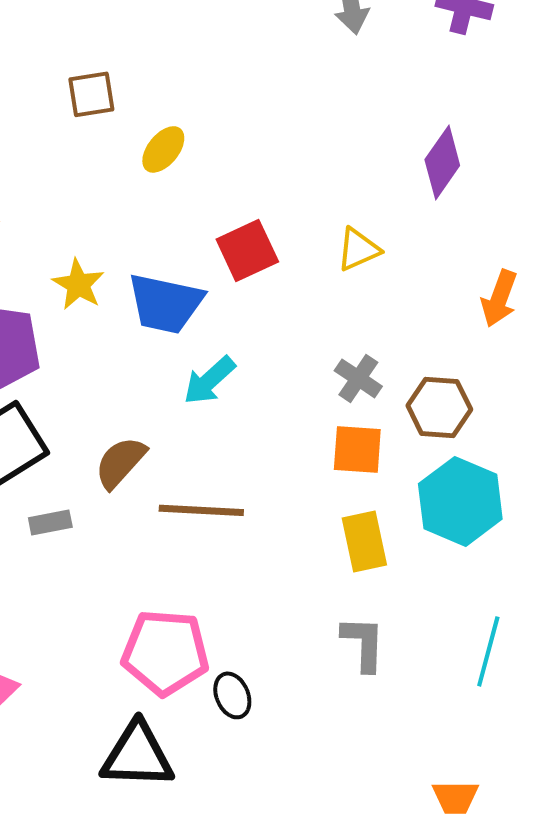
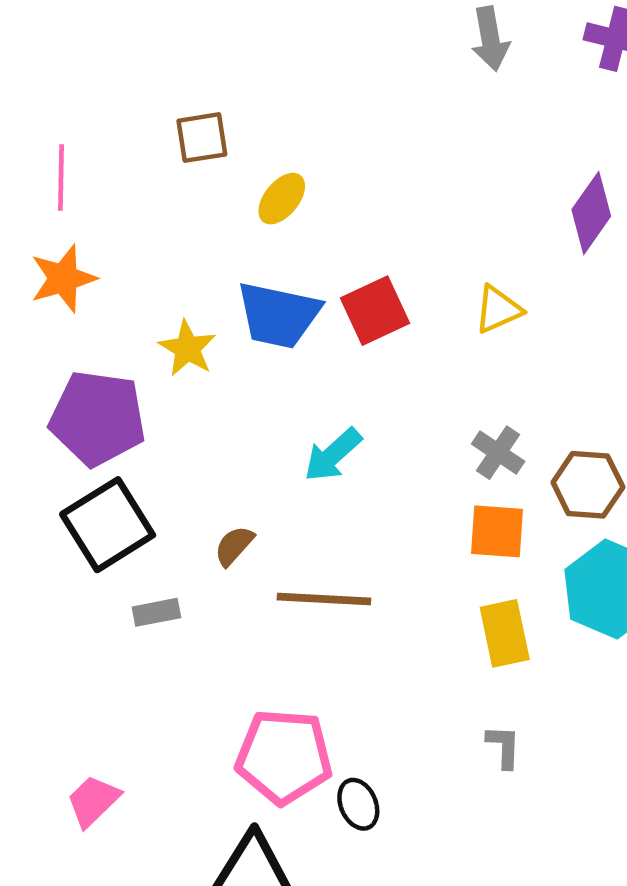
blue trapezoid: (165, 303) -> (278, 315), moved
brown semicircle: (120, 462) -> (234, 546), size x0.7
gray L-shape: (363, 643) -> (504, 747), size x0.7

